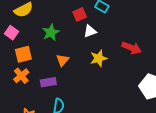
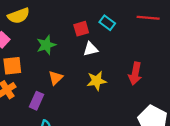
red arrow: (132, 48) -> (135, 74), turned 72
purple rectangle: (48, 82) -> (37, 101), turned -63

